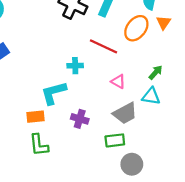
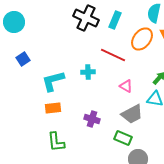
cyan L-shape: (54, 93) -> (53, 81), moved
orange rectangle: (35, 117) -> (53, 108), moved
green rectangle: (115, 140) -> (123, 138), turned 30

